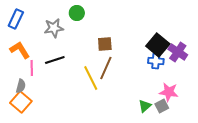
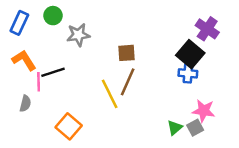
green circle: (77, 13) -> (53, 16), moved
gray star: (54, 28) -> (78, 35), moved
purple cross: (178, 52) -> (207, 29), moved
black line: (55, 60) -> (53, 72), moved
orange square: (21, 102) -> (69, 126), moved

